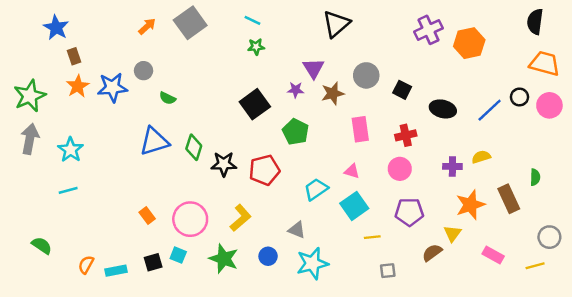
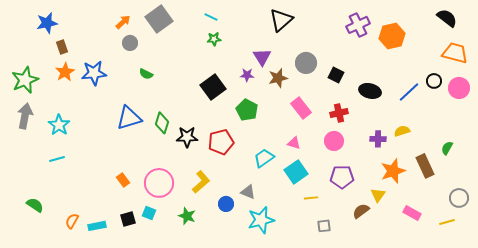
black semicircle: (535, 22) -> (447, 18), turned 120
blue star: (56, 28) -> (47, 23), turned 30
gray circle: (144, 71) -> (130, 43), moved
green semicircle: (167, 98) -> (146, 74), moved
pink rectangle: (360, 129) -> (301, 108), turned -30
green semicircle: (535, 177) -> (447, 148), turned -152
blue circle: (268, 256) -> (226, 204), moved
green star: (224, 259) -> (187, 216), size x0.7

